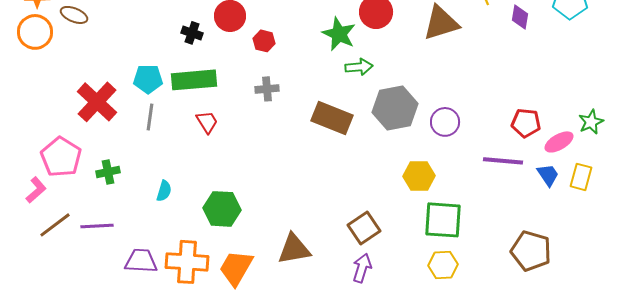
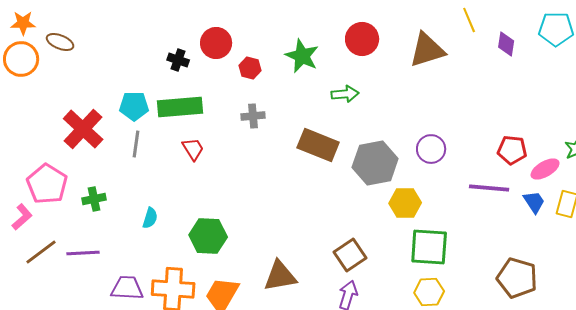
green star: (339, 34) -> (302, 56), moved
gray hexagon: (395, 108) -> (375, 163), moved

